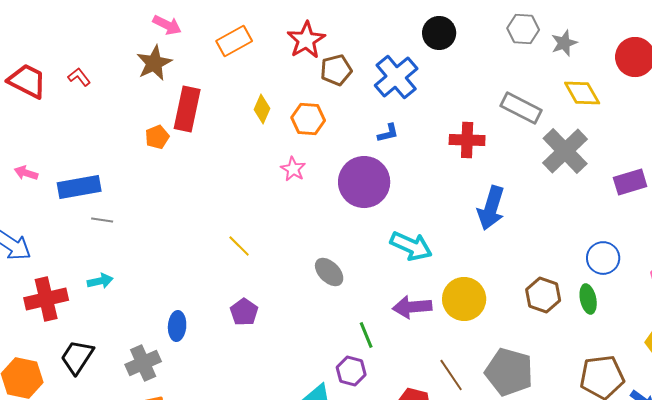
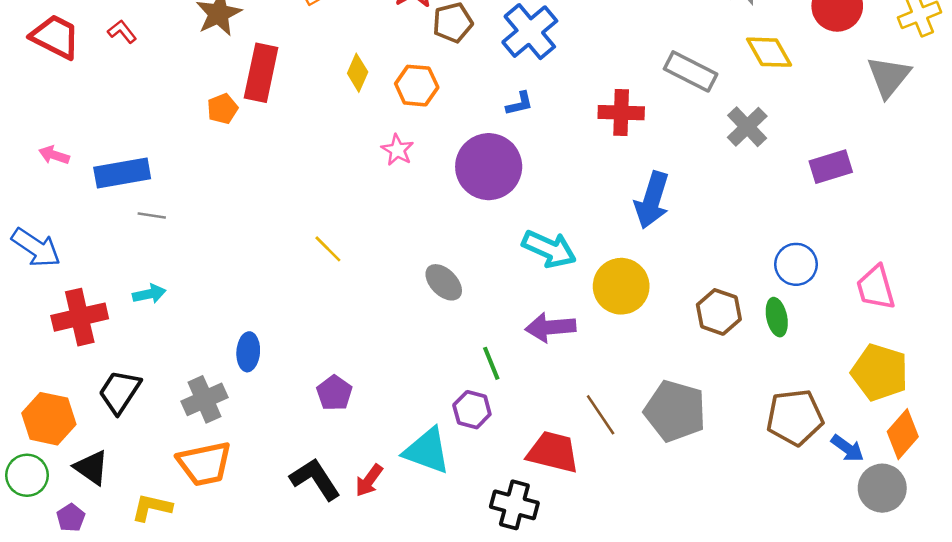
gray cross: (565, 151) -> (747, 127), size x0.7
yellow circle: (464, 299) -> (621, 286), moved
purple pentagon: (244, 312) -> (334, 393), moved

